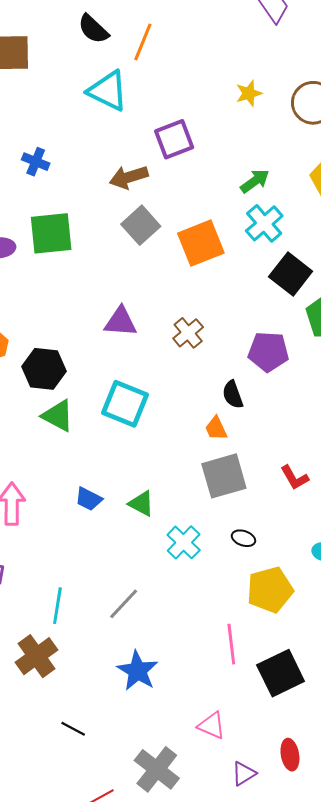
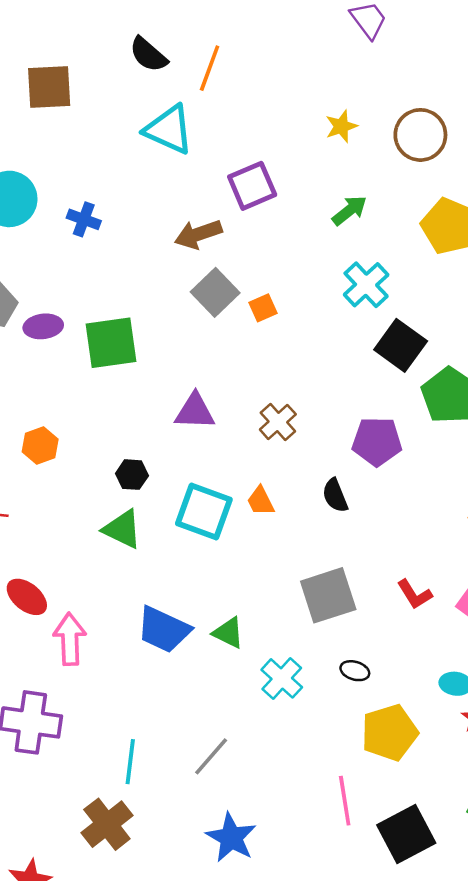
green arrow: (255, 181) -> (349, 210), moved
green square: (51, 233) -> (111, 343), moved
orange square: (201, 243) -> (263, 308), moved, size x0.5
black hexagon: (44, 369) -> (132, 475), moved, size x0.6
orange trapezoid: (216, 428) -> (261, 501), moved
blue trapezoid: (89, 499) -> (164, 630), size x1.6

